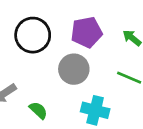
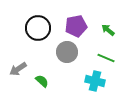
cyan cross: (95, 110) -> (95, 81), moved

